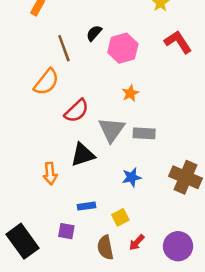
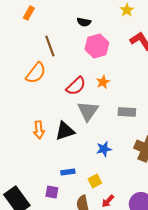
black semicircle: (94, 33) -> (84, 22), moved, turned -120
red semicircle: (76, 111) -> (76, 86), moved
gray rectangle: (144, 133) -> (127, 112), moved
orange arrow: (50, 174) -> (39, 130), moved

